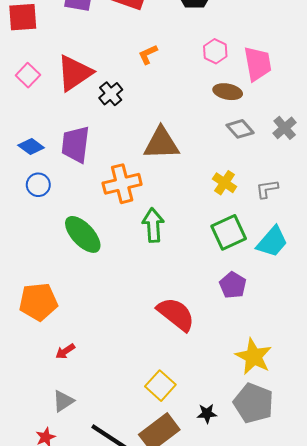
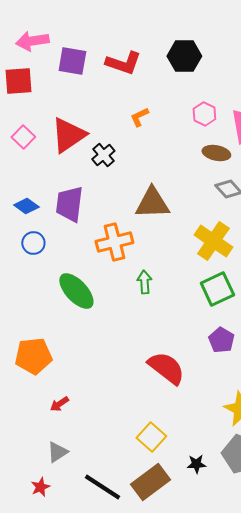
yellow cross: (225, 183) -> (213, 241), size x1.6
green arrow: (153, 225) -> (144, 282), size x0.7

